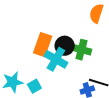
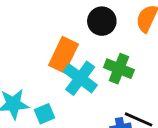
black circle: (65, 46) -> (102, 21), moved

